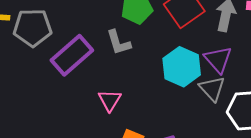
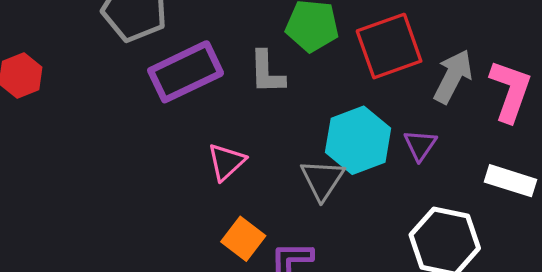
purple triangle: (218, 59) -> (420, 145), size x0.7
gray triangle: (212, 89) -> (322, 180), moved

